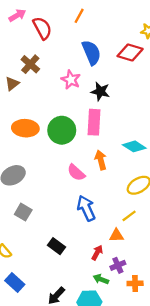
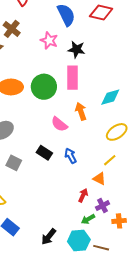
cyan diamond: (134, 146) -> (110, 97), turned -45
blue arrow: (86, 208) -> (71, 156), size x0.7
orange triangle: (116, 235) -> (99, 179), turned 32
black rectangle: (57, 246) -> (44, 153), moved
green arrow: (101, 279) -> (88, 219), turned -48

